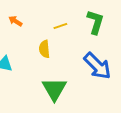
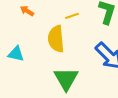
yellow semicircle: (44, 49) -> (56, 39), size x1.5

